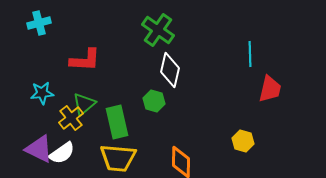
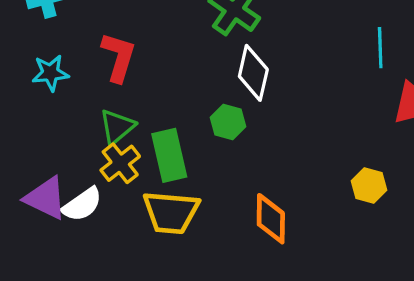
red L-shape: (85, 60) -> (119, 57), turned -76
cyan star: (42, 93) -> (50, 73), moved
yellow cross: (71, 118) -> (120, 163), moved

